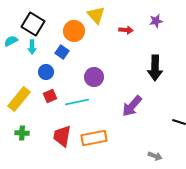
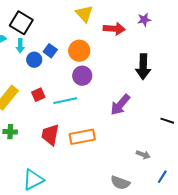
red arrow: (126, 30) -> (114, 29), size x1.5
orange circle: (74, 31) -> (79, 51), moved
blue circle: (46, 72) -> (34, 60), moved

